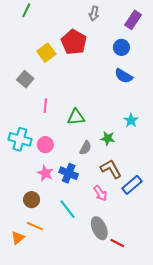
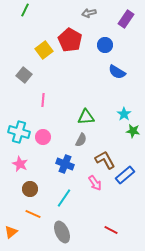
gray arrow: (94, 14) -> (89, 13), turned 64
blue circle: (121, 47) -> (105, 45), moved
green triangle: (76, 117) -> (86, 117), moved
green star: (108, 138) -> (133, 131), moved
pink star: (45, 173) -> (20, 164), moved
cyan line: (68, 209) -> (64, 198), turned 72
gray ellipse: (99, 228) -> (62, 232), moved
orange triangle: (18, 238) -> (11, 232), moved

